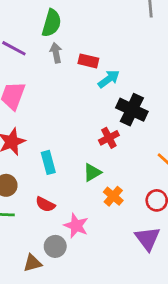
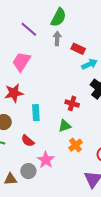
red cross: (109, 138) -> (72, 103), moved, turned 32

